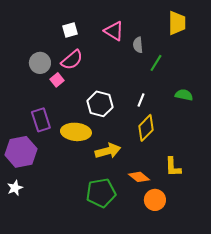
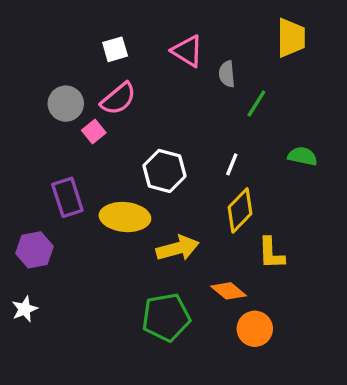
purple hexagon: (21, 152) -> (35, 250), size x0.7
yellow L-shape: (173, 167) -> (271, 253), moved

